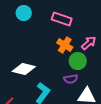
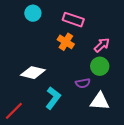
orange cross: (65, 45) -> (66, 42), moved
green circle: (78, 61) -> (100, 66), moved

